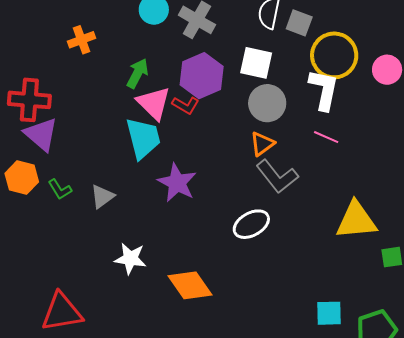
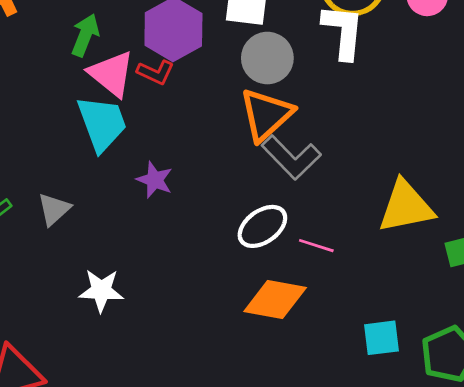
pink line: (326, 137) -> (316, 246), moved
orange triangle: (262, 144) -> (266, 115), size x1.6
purple star: (177, 183) -> (155, 180), size x0.7
orange diamond: (190, 285) -> (275, 300), moved, turned -39

